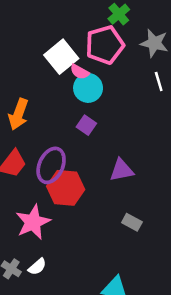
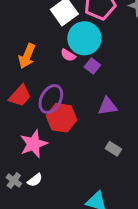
pink semicircle: (80, 72) -> (68, 55), moved
cyan circle: (88, 88) -> (84, 38), size x1.4
purple square: (86, 125) -> (92, 66), moved

